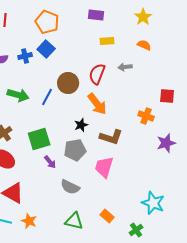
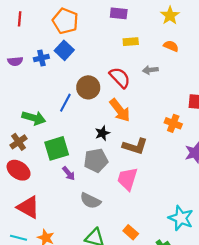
red semicircle: (97, 74) -> (120, 78), turned 115
green arrow: (18, 95) -> (34, 118), moved

